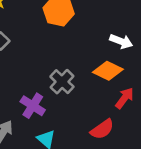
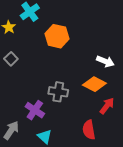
gray cross: (62, 82) -> (58, 92), turned -36
red semicircle: (102, 129) -> (89, 130), turned 114

